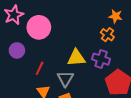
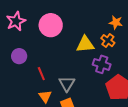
pink circle: (39, 27) -> (51, 25), moved
yellow triangle: (76, 58) -> (85, 44), moved
red line: (40, 68) -> (41, 74), turned -48

